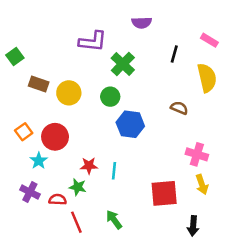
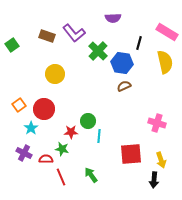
pink rectangle: (209, 40) -> (167, 32), size x1.5
purple L-shape: (93, 41) -> (74, 33), turned 45
brown rectangle: (39, 84) -> (47, 36), moved
green circle: (110, 97) -> (88, 121), moved
brown semicircle: (179, 108) -> (124, 86), moved, turned -48
blue hexagon: (130, 124) -> (122, 63), moved
cyan line: (114, 171) -> (99, 136), moved
yellow arrow: (202, 184) -> (161, 160), moved

